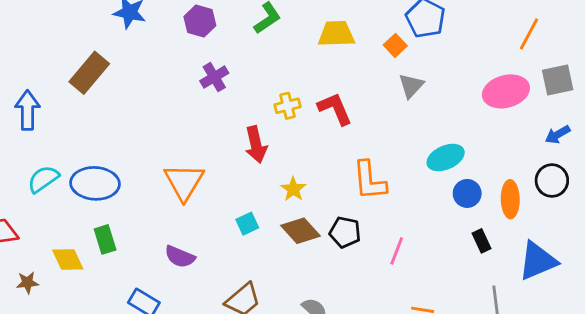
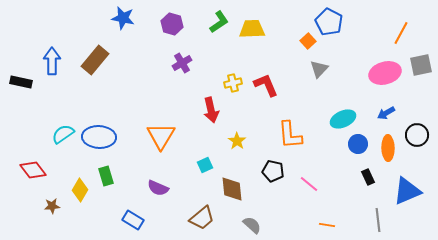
yellow trapezoid: (336, 34) -> (252, 29), moved
blue arrow: (27, 110) -> (52, 61), moved
blue arrow: (558, 135) -> (386, 113), moved
brown diamond: (300, 231) -> (232, 189), moved, turned 36
pink line: (397, 251) -> (309, 184), turned -72
yellow diamond: (68, 260) -> (80, 190), turned 55

